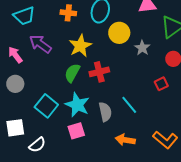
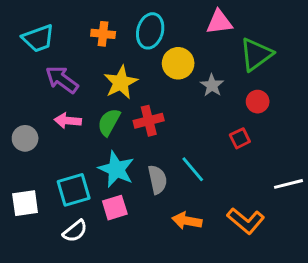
pink arrow: (15, 55) -> (68, 121), moved, turned -48
cyan square: (46, 106) -> (74, 190), moved, turned 35
white semicircle: (37, 145) -> (75, 231), moved

